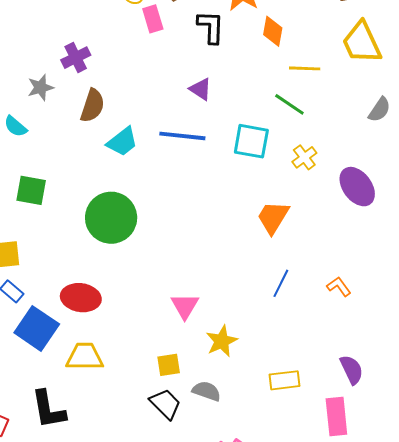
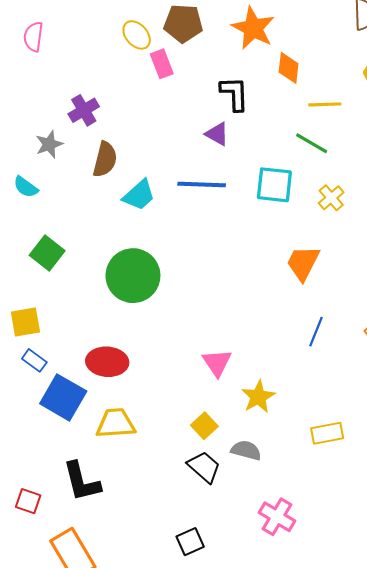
black L-shape: (211, 27) -> (234, 94), moved
green square: (31, 190) -> (47, 253), turned 32
yellow square: (169, 365) -> (204, 426), turned -30

